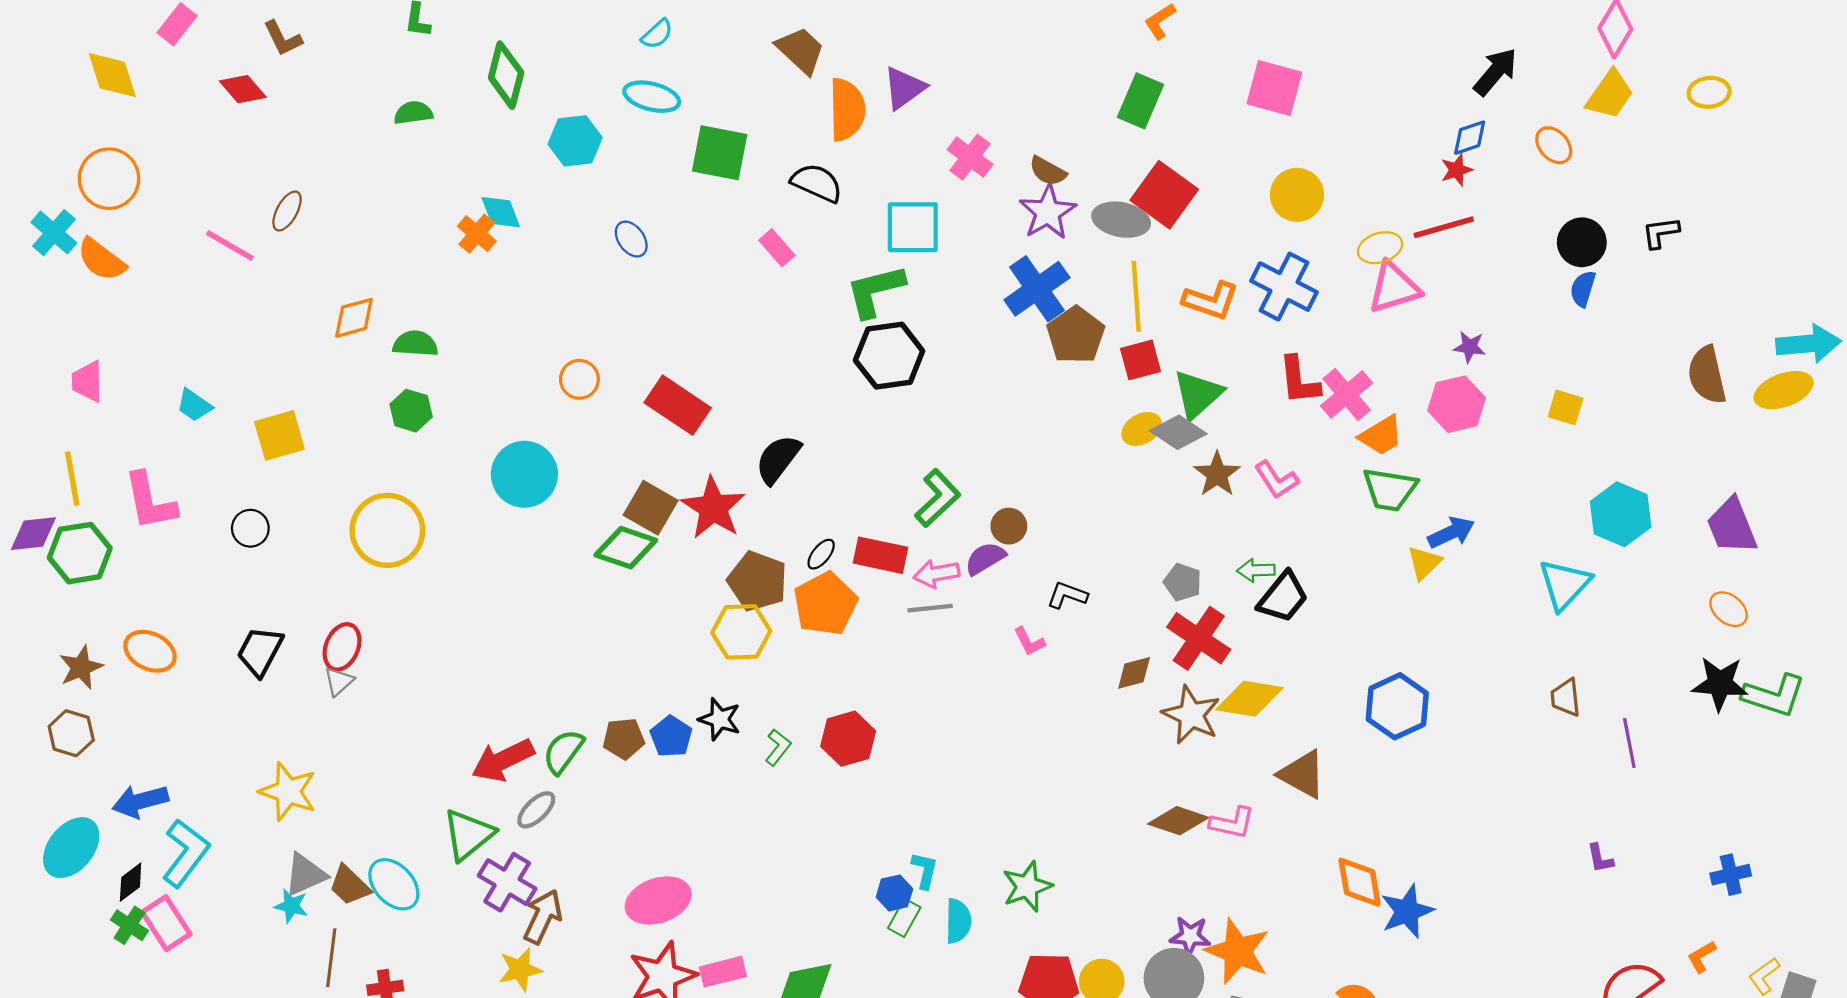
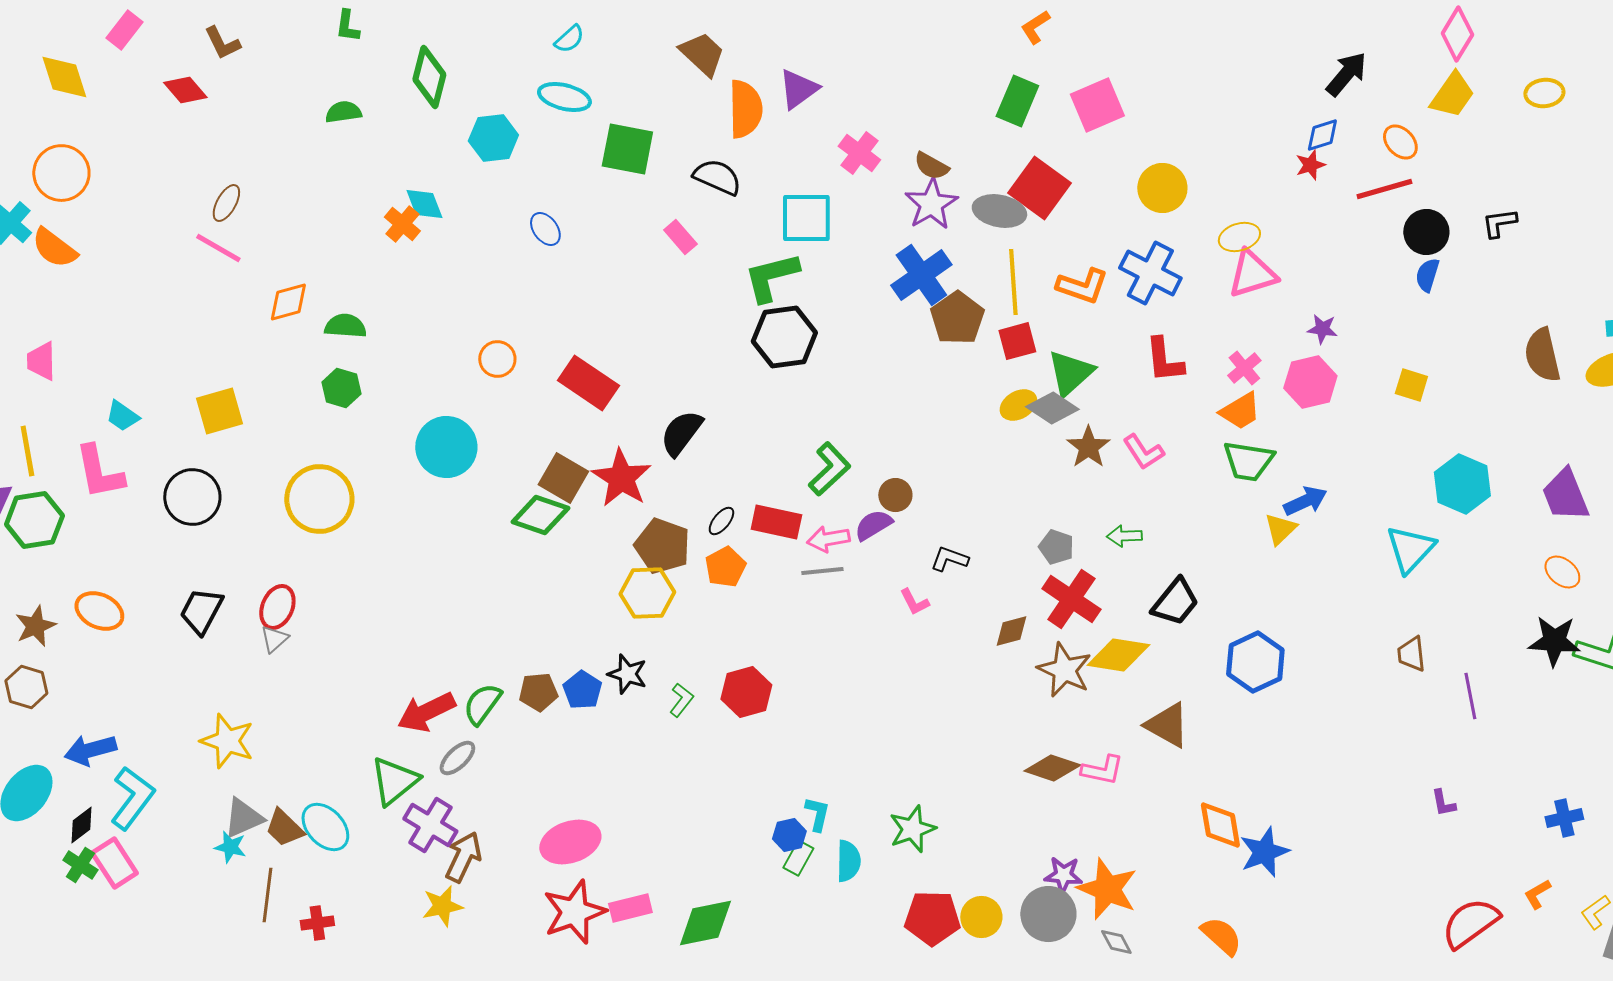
pink square: (1274, 88) -> (1097, 105), moved, turned -38
red line: (1444, 227) -> (1384, 189), moved
pink line: (230, 246) -> (218, 248), moved
pink cross: (1347, 394) -> (1244, 368), moved, size x0.7
cyan trapezoid: (194, 405) -> (122, 416), moved
black circle: (250, 528) -> (192, 497), size x1.6
black trapezoid: (1283, 597) -> (1175, 602), moved
orange pentagon: (825, 604) -> (725, 567), size x0.7

